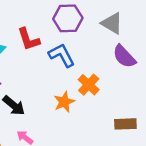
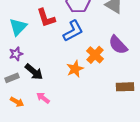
blue L-shape: (62, 55) -> (73, 31), turned 90
purple semicircle: (124, 56) -> (118, 45), moved

